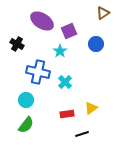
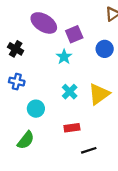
blue cross: (38, 72) -> (17, 82), moved, size x0.6
cyan circle: (26, 100) -> (36, 109), moved
yellow triangle: (91, 108) -> (99, 94), moved, size x1.5

